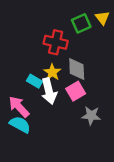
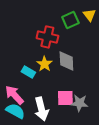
white arrow: (49, 91) -> (41, 109), moved
pink square: (76, 91) -> (65, 98), moved, turned 30

